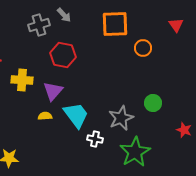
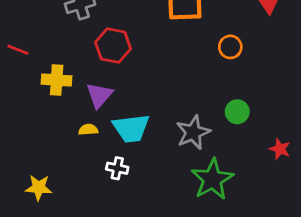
orange circle: (143, 48) -> (230, 47), moved
cyan trapezoid: (76, 115) -> (131, 128), turned 120
white cross: (95, 139) -> (117, 168), moved

